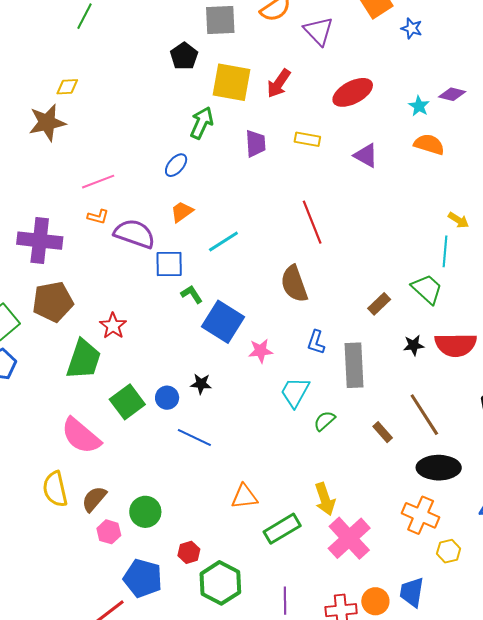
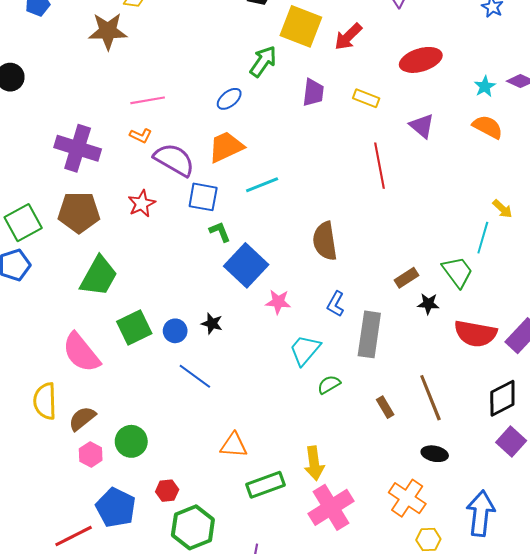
orange trapezoid: (182, 212) -> (226, 147), size x1.5
red line: (312, 222) -> (379, 166), moved
red star: (113, 326) -> (142, 204), moved
black star: (414, 345) -> (428, 304), moved
black ellipse: (439, 468) -> (435, 454), size x0.6

